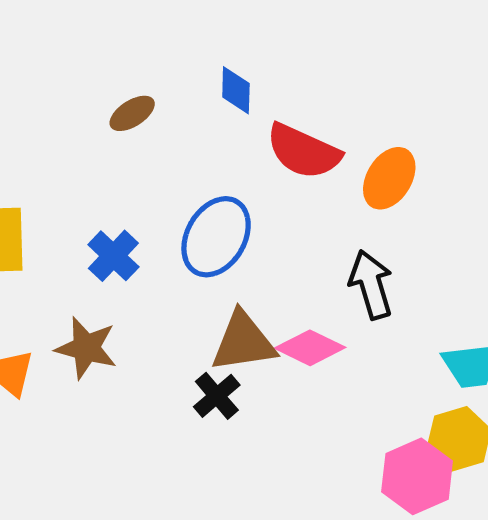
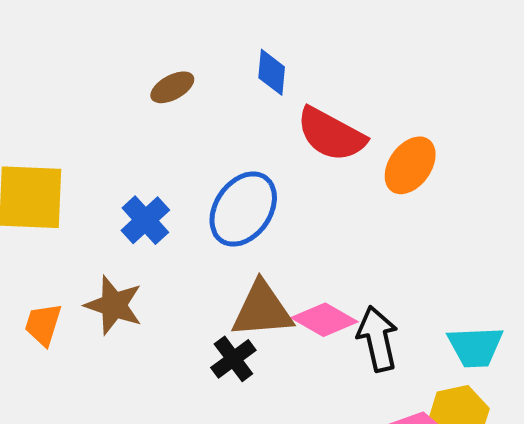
black arrow: (371, 285) -> (378, 339), moved

